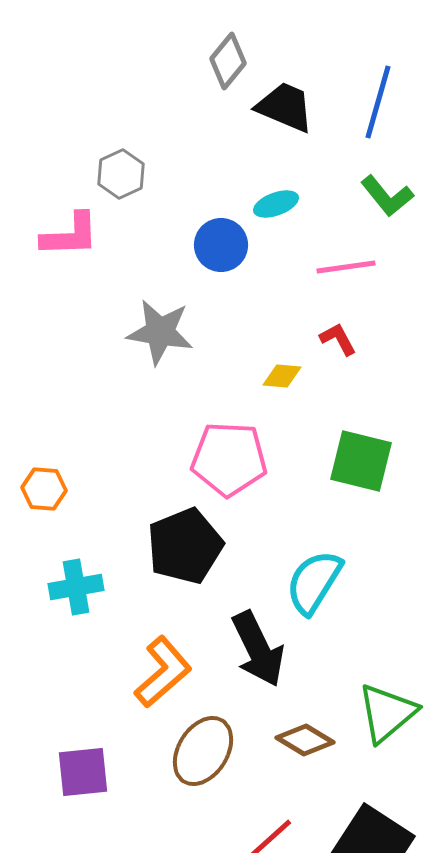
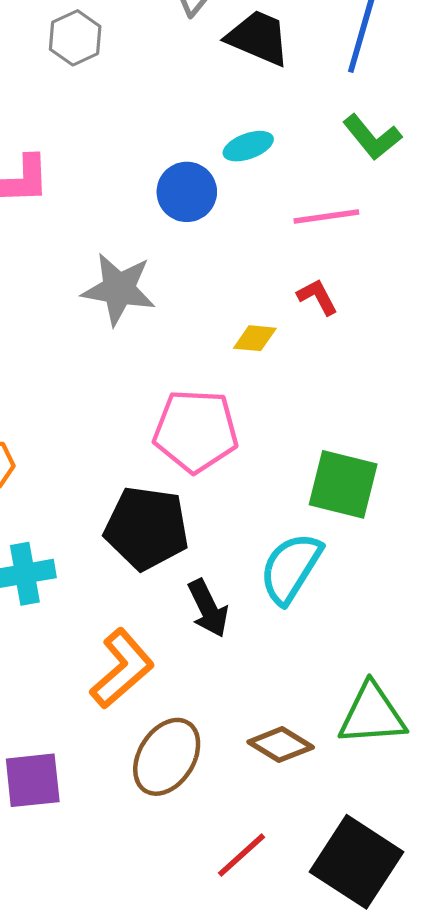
gray hexagon: (121, 174) -> (75, 38), moved
green square: (361, 461) -> (343, 484), moved
black pentagon: (185, 546) -> (147, 528), turned 30
black arrow: (258, 649) -> (208, 608), moved, size x0.7
green triangle: (387, 713) -> (372, 714), turned 36

